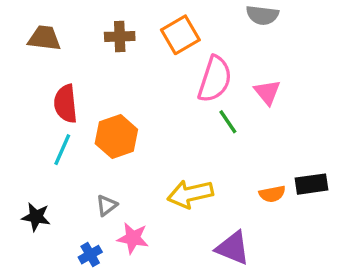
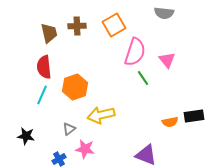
brown trapezoid: (44, 38) -> (49, 33), moved, turned 70
yellow arrow: (190, 194) -> (101, 115), moved

